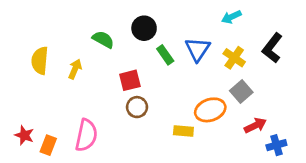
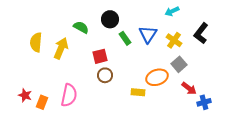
yellow arrow: (75, 69) -> (61, 48), size x1.5
red arrow: (255, 125) -> (189, 88), turned 63

